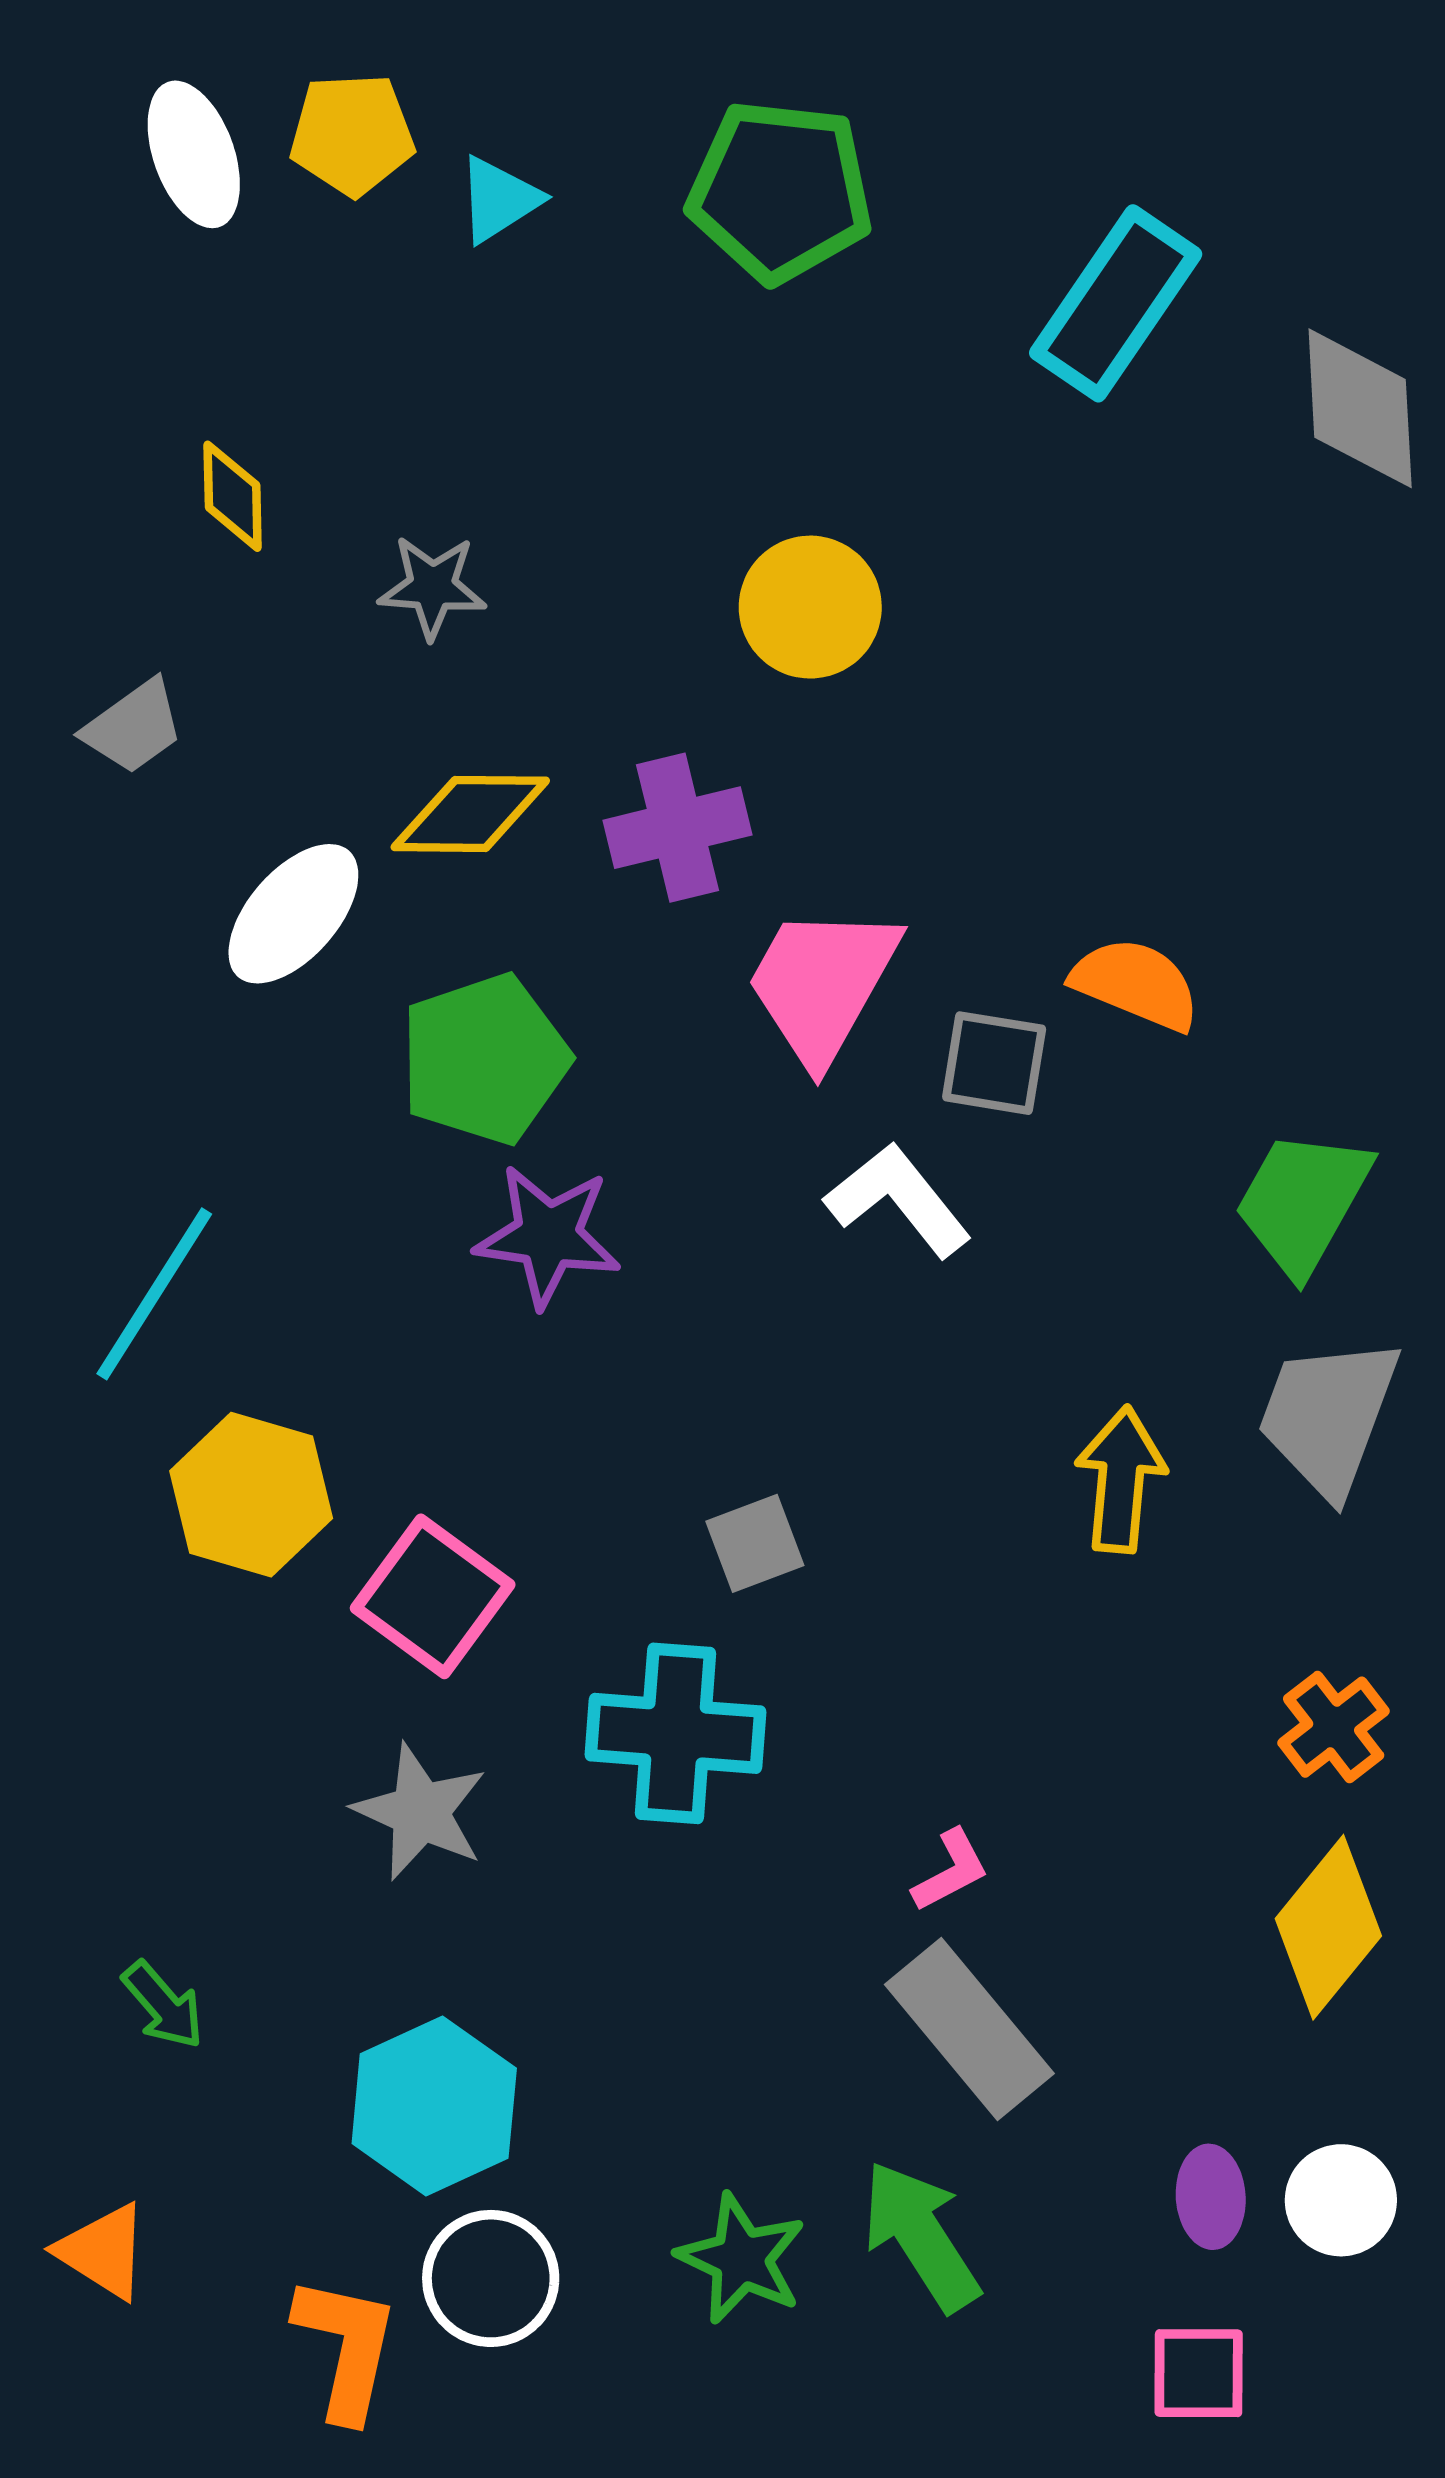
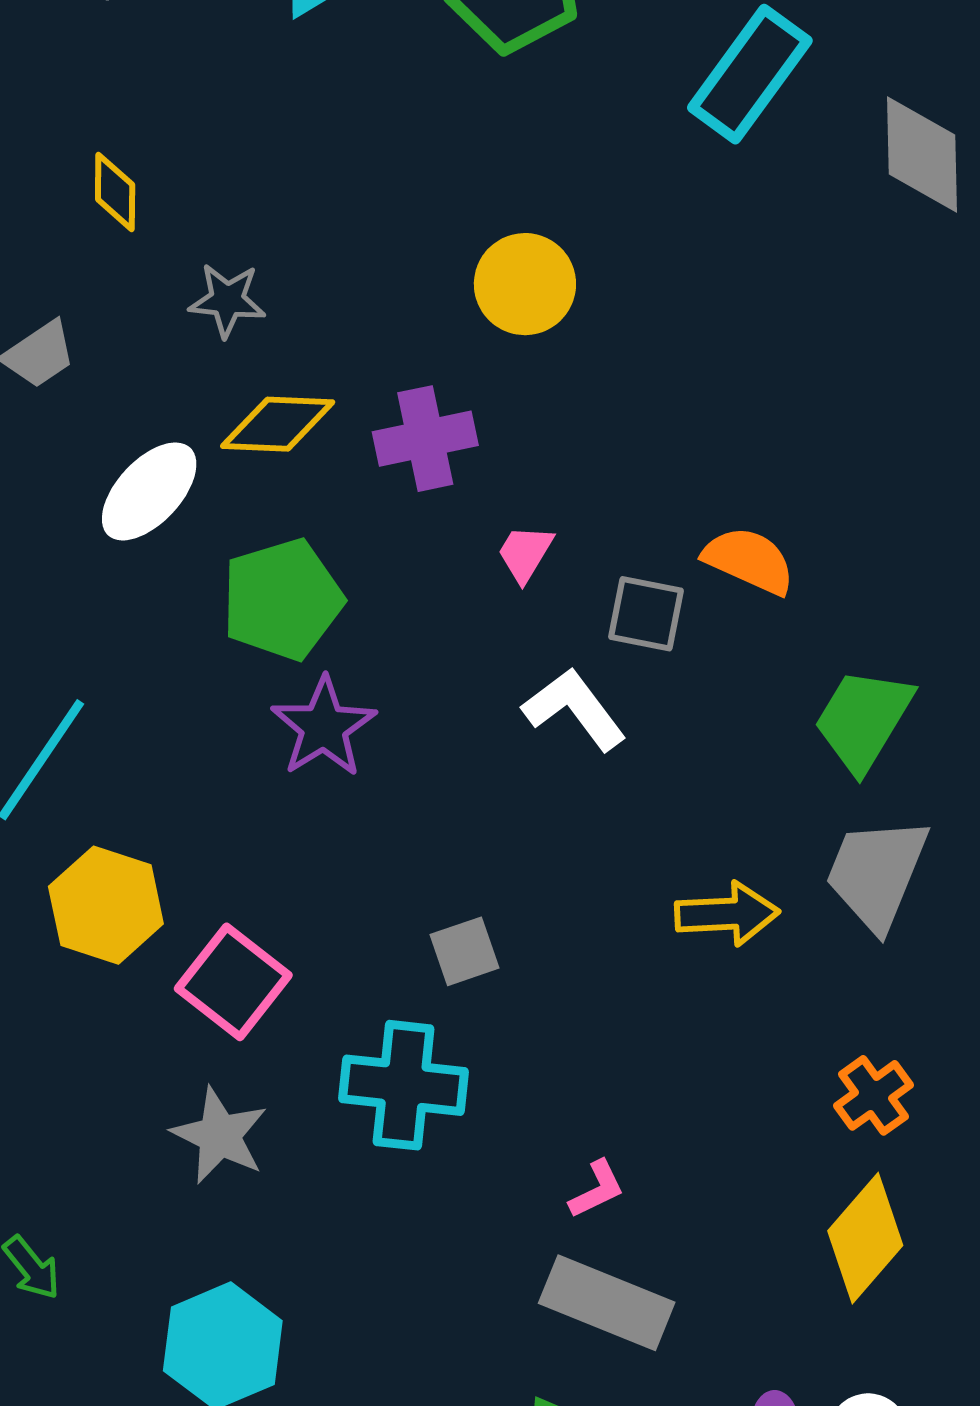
gray star: (432, 587) -> (227, 300), moved
pink trapezoid: (822, 984) -> (525, 553), size x0.5
purple star: (548, 1236) -> (324, 727), turned 30
yellow arrow: (1121, 1480) -> (727, 914), turned 80
gray rectangle: (969, 2029) -> (607, 1303), turned -30

